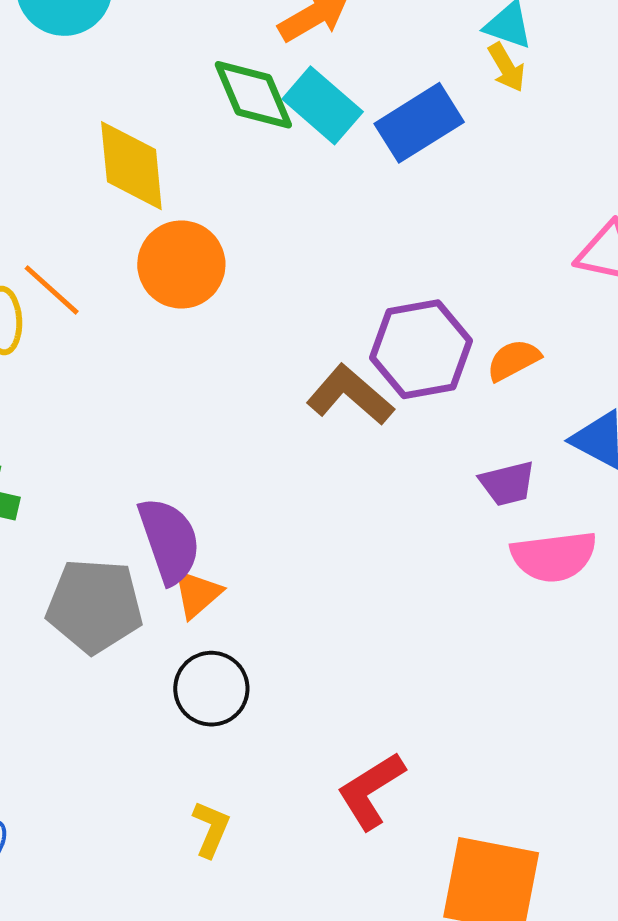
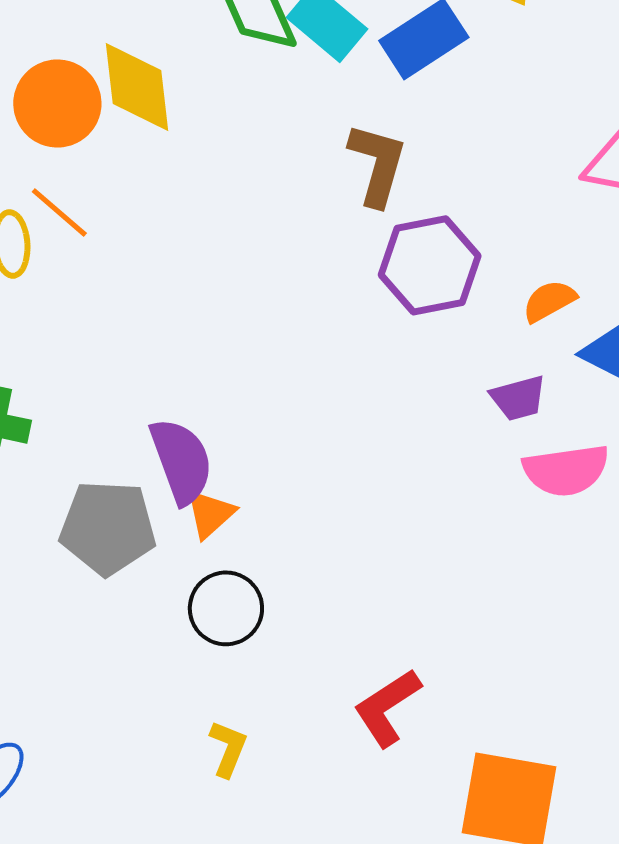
orange circle: (181, 264) -> (57, 103), moved
orange semicircle: (513, 360) -> (549, 301), moved
brown L-shape: (350, 395) -> (377, 164), moved, turned 66

